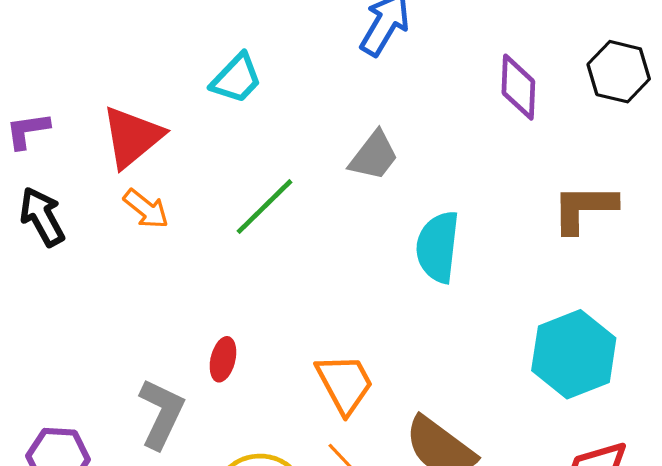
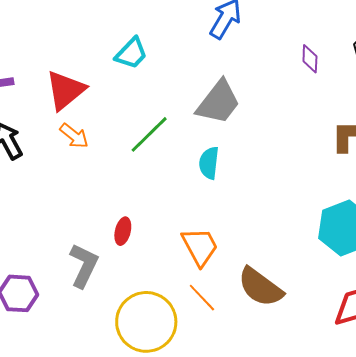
purple diamond: (518, 87) -> (310, 59), size x0.7
gray trapezoid: (374, 156) -> (218, 102), size x1.4
cyan semicircle: (438, 247) -> (209, 163), moved, size x0.7

